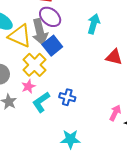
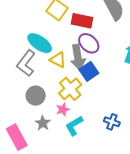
yellow triangle: (20, 36) -> (58, 60), size x0.7
blue cross: (67, 97) -> (112, 122), moved

